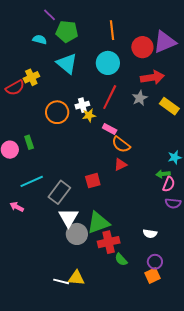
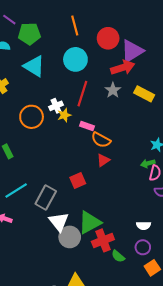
purple triangle: (165, 42) -> (132, 51), moved
purple circle: (155, 262) -> (143, 247), moved

